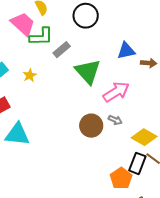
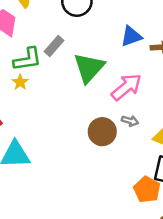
green L-shape: (41, 37) -> (27, 59), moved
green triangle: (88, 72) -> (89, 68), turned 32

